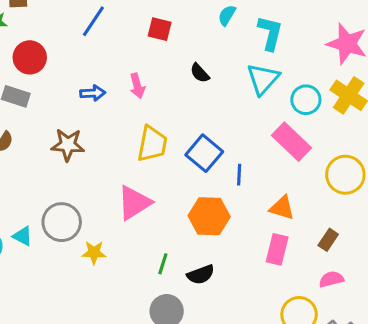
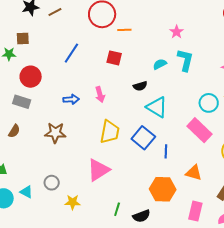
cyan semicircle: (227, 15) -> (160, 64), moved, turned 32
black semicircle: (200, 73) -> (140, 86), turned -64
cyan triangle: (263, 79) -> (157, 107), moved, turned -40
orange hexagon: (209, 216) -> (163, 189), moved
gray circle: (62, 222) -> (52, 183), size x0.6
pink rectangle: (277, 249) -> (195, 211), moved

